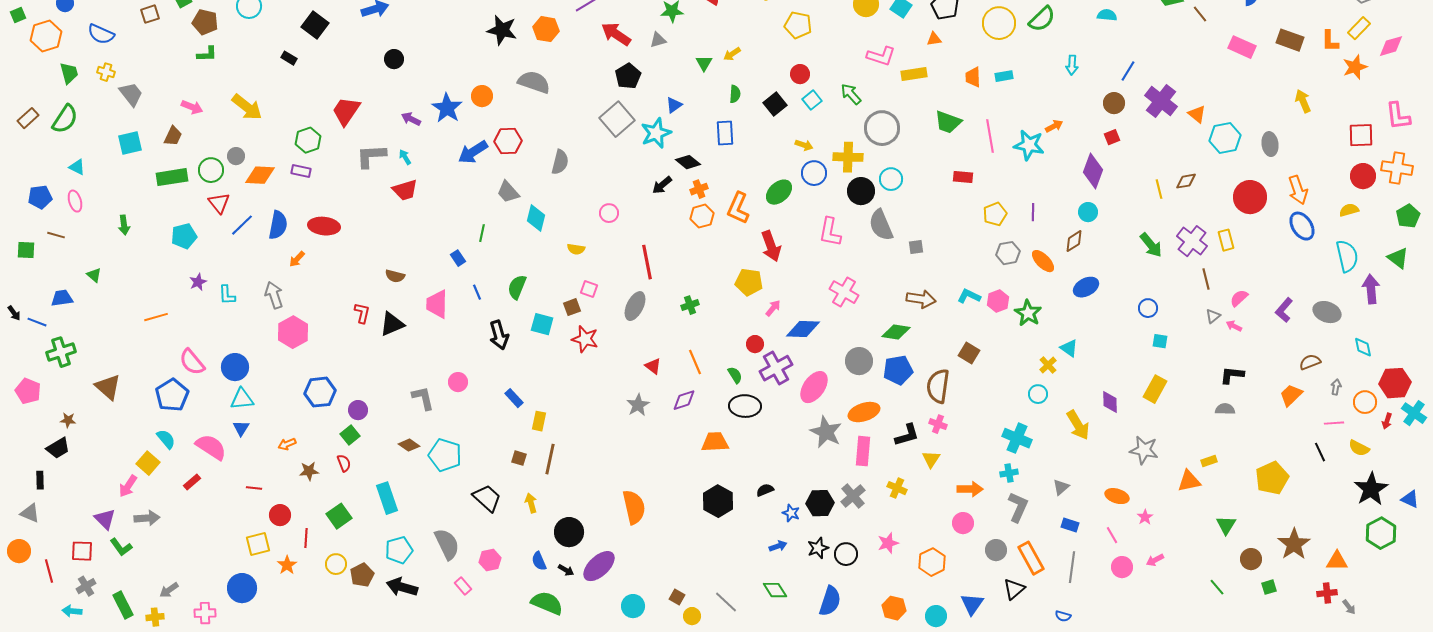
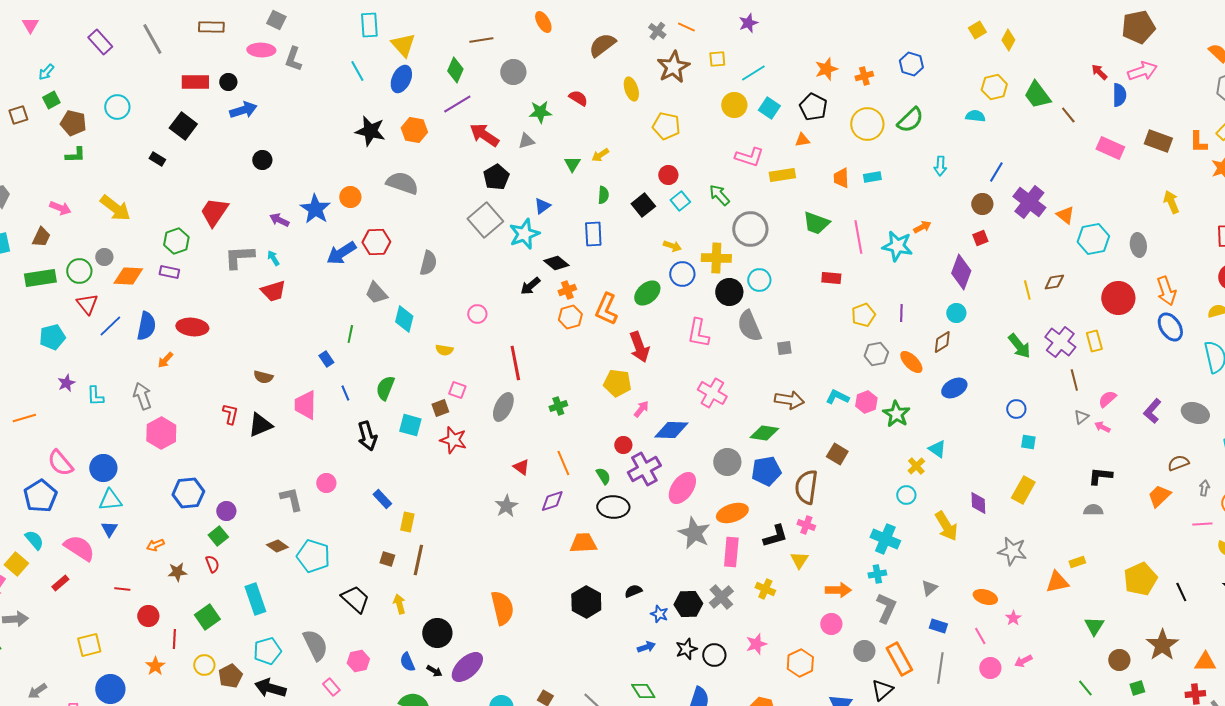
black line: (1320, 452) -> (1181, 592), moved
yellow square: (258, 544) -> (89, 645), moved

